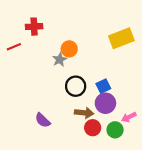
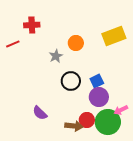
orange circle: (69, 49) -> (76, 43), moved
brown arrow: (84, 113) -> (74, 126), moved
green circle: (115, 130) -> (108, 122), size x1.6

